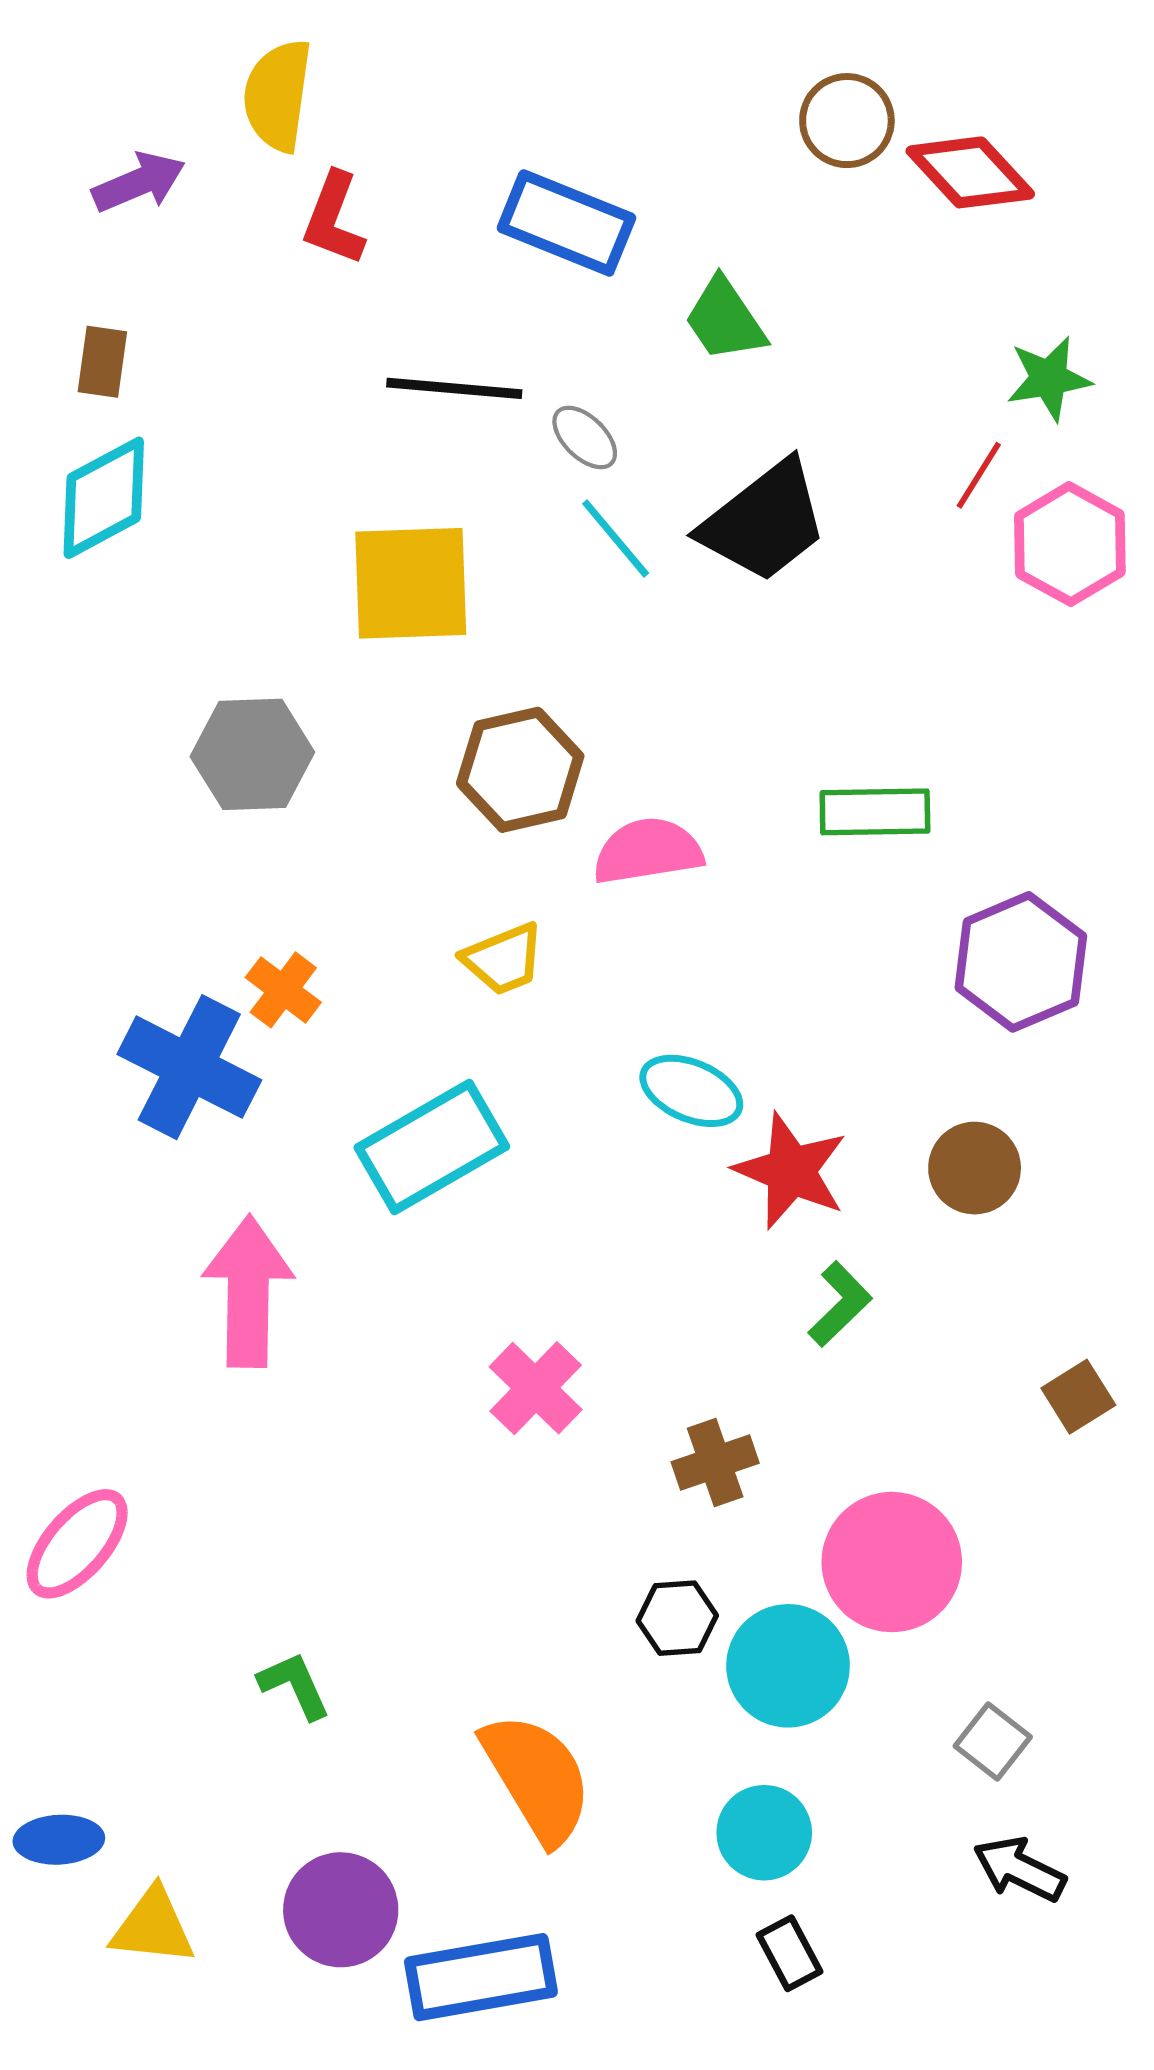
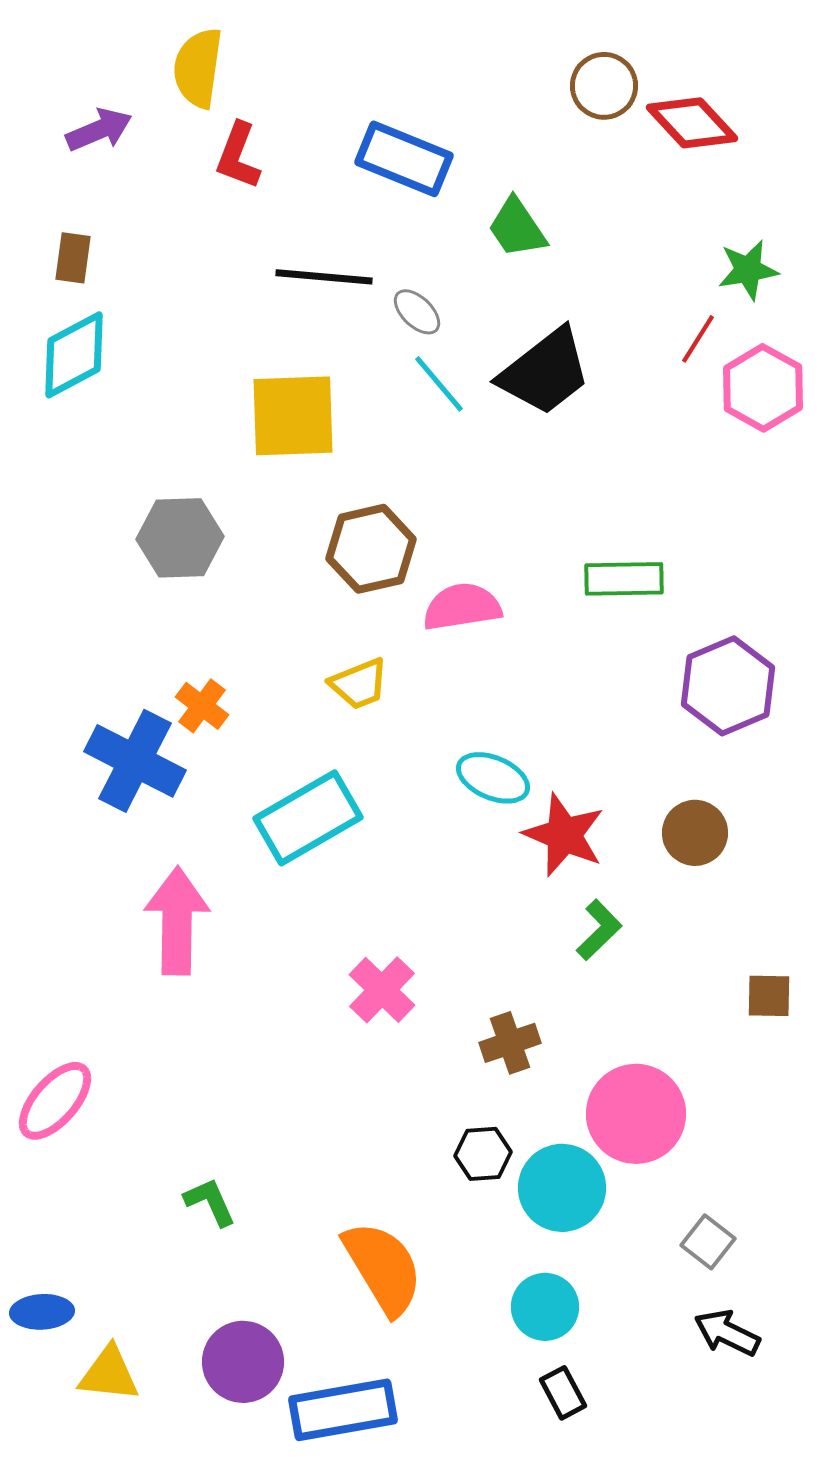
brown square: (1078, 1397) -> (769, 996), turned 33

